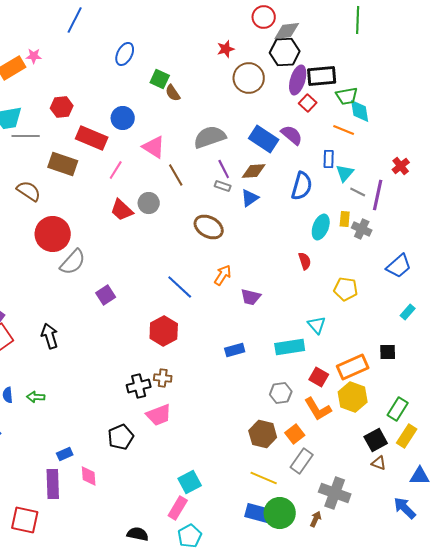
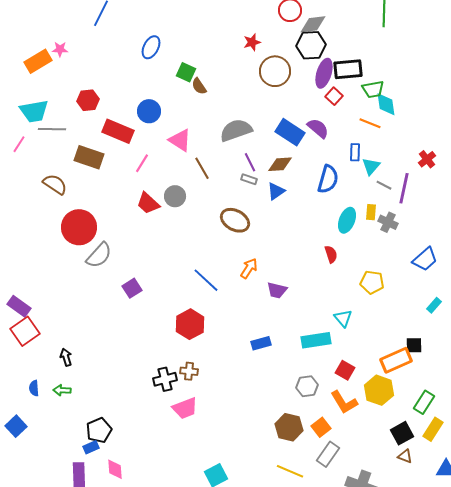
black arrow: (50, 336) -> (66, 357), moved, size x0.7
orange rectangle: (353, 367) -> (396, 360), moved
black pentagon: (121, 437) -> (99, 430), moved

